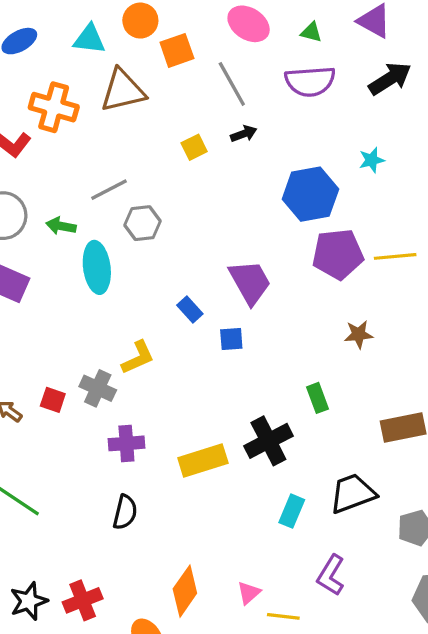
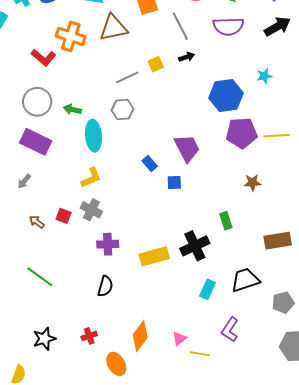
gray line: (109, 190) -> (127, 77), moved
yellow L-shape: (138, 358) -> (91, 178), moved
red cross: (83, 600) -> (89, 336), moved, size x0.7

